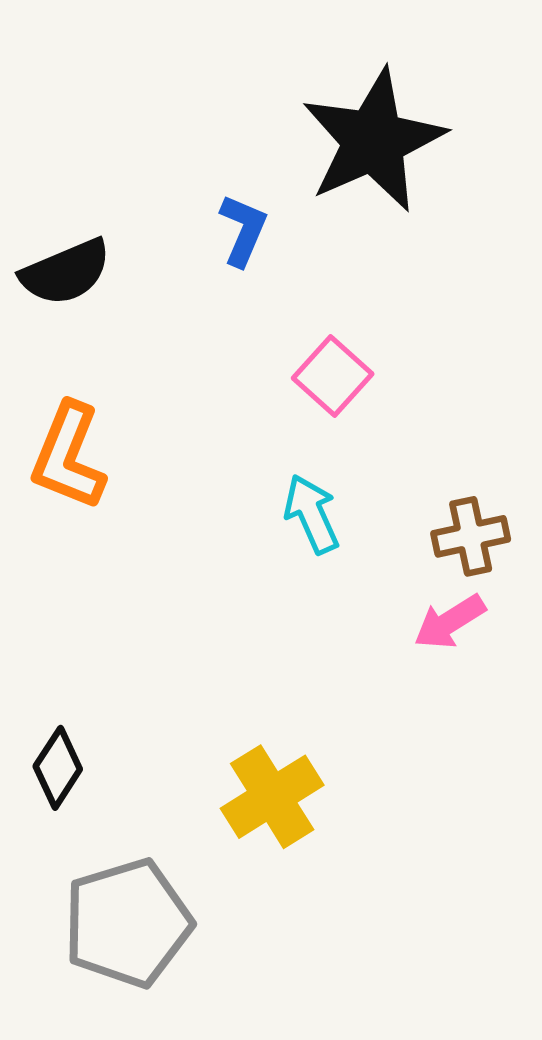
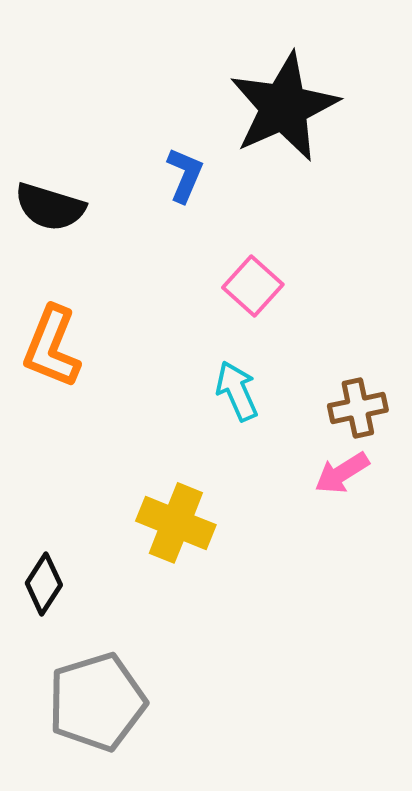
black semicircle: (66, 272) -> (50, 207), turned 40
yellow cross: (272, 797) -> (176, 523), moved, turned -36

